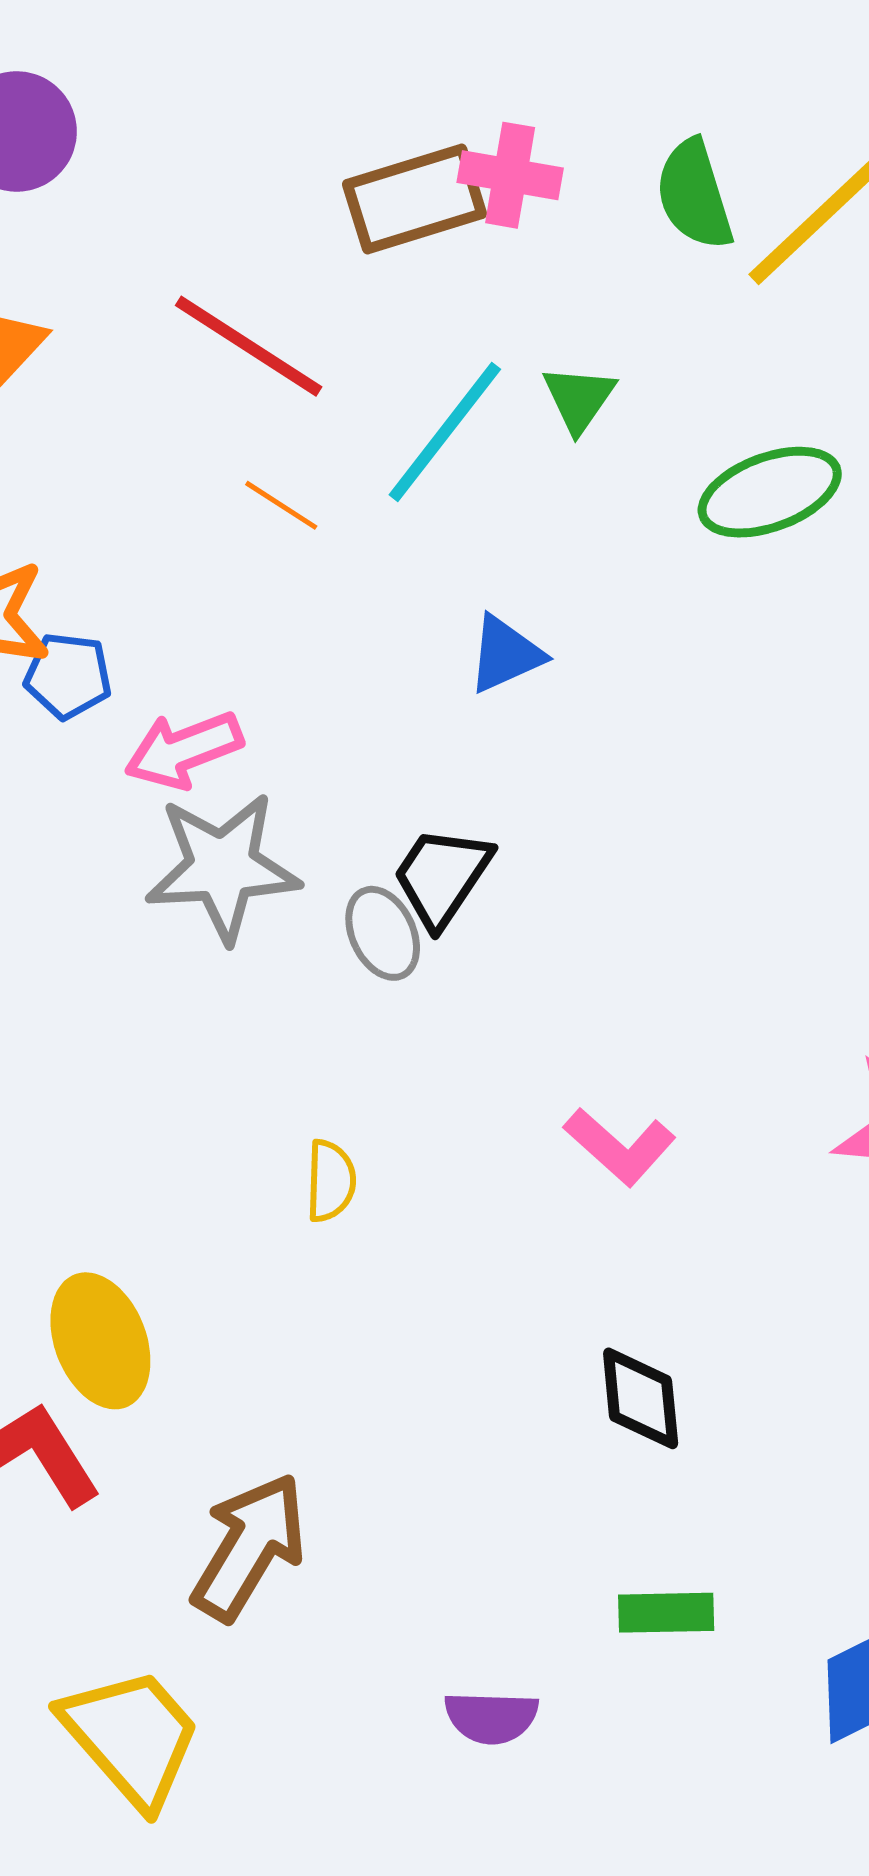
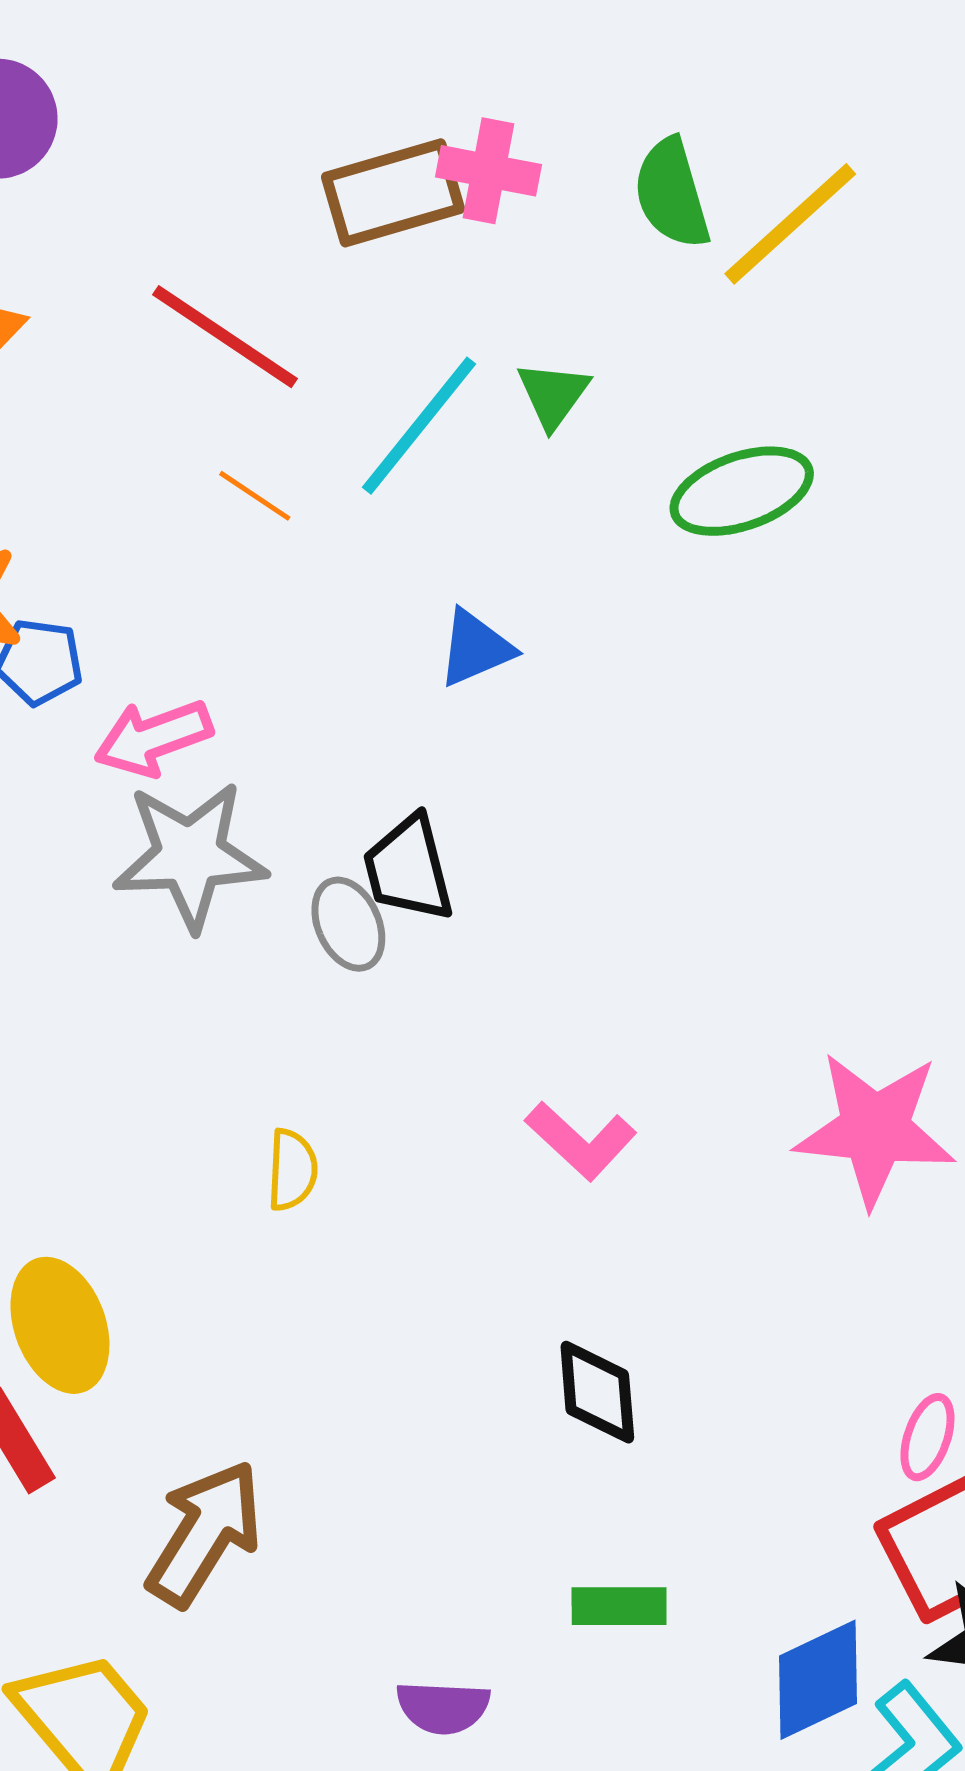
black trapezoid: (442, 877) -> (408, 869), turned -49

